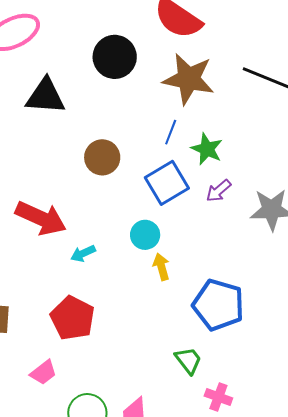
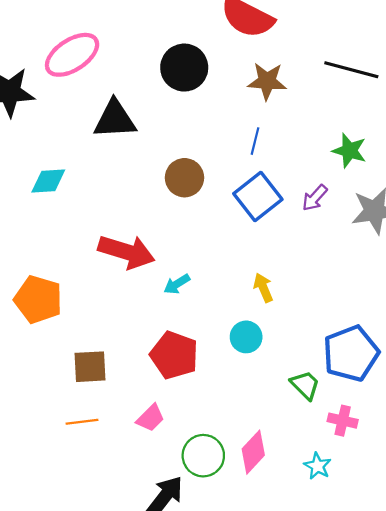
brown star: (189, 79) -> (267, 81), size x0.7
green star: (207, 149) -> (349, 151), moved
cyan circle: (145, 235) -> (246, 337), moved
blue pentagon: (218, 305) -> (351, 353), moved, turned -30

